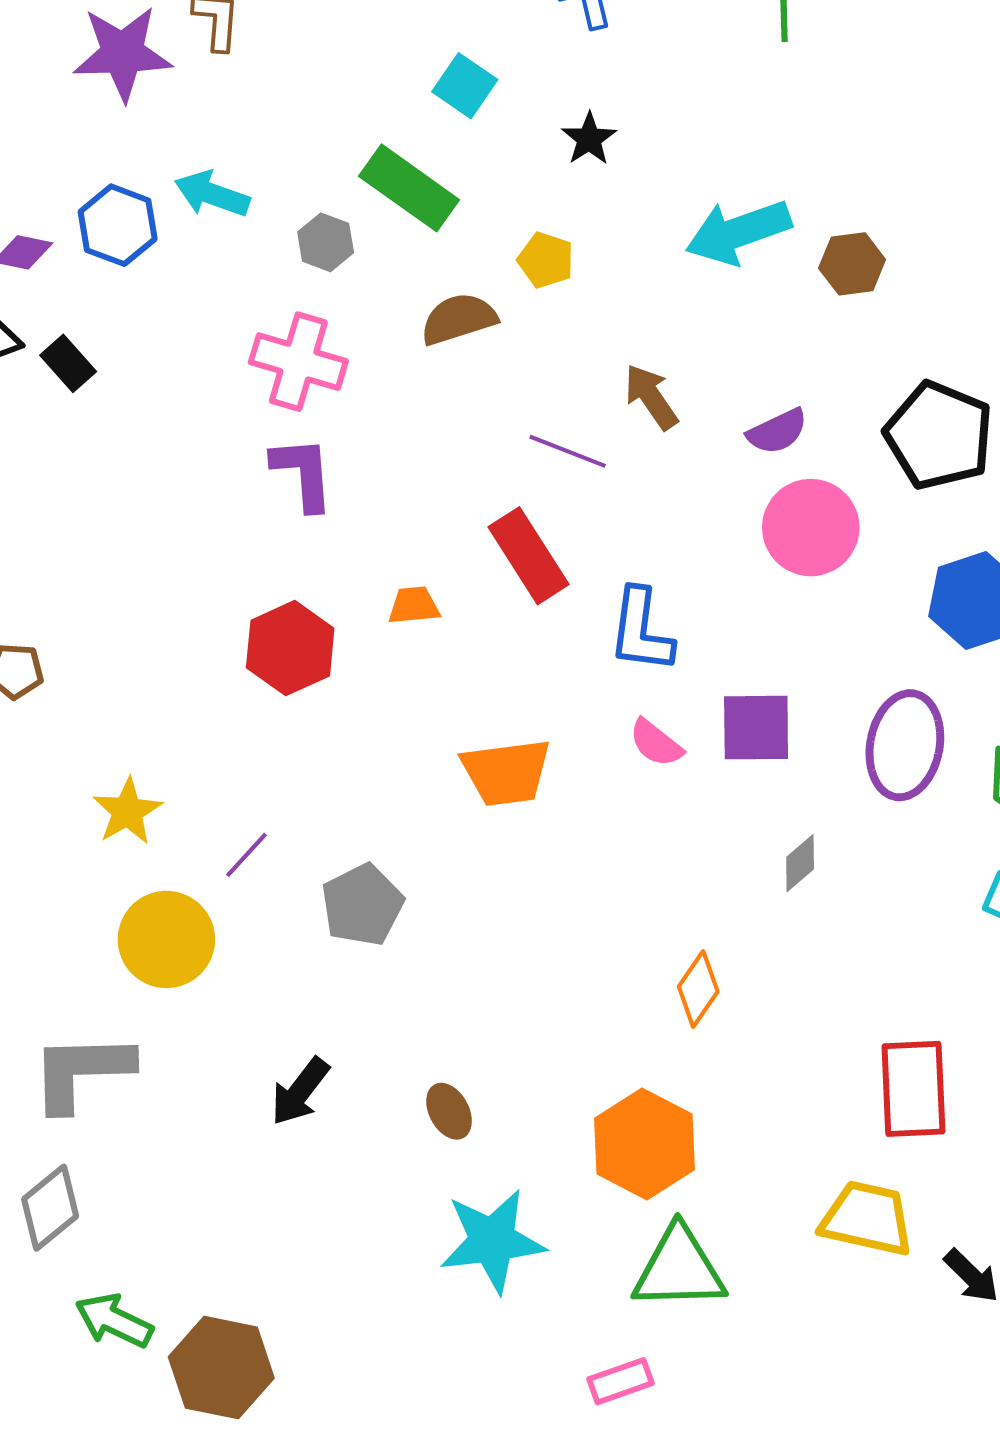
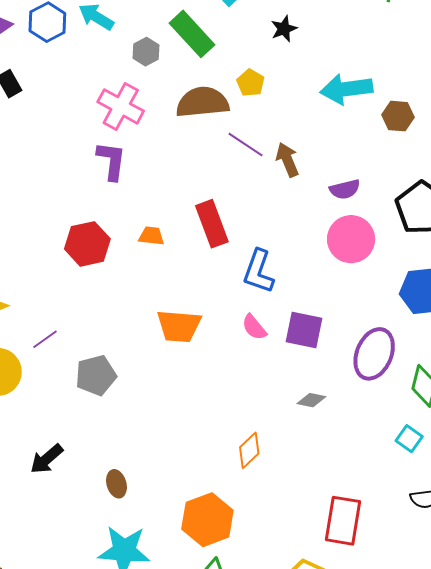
brown semicircle: (459, 319) -> (202, 102), size x1.4
purple line: (568, 451) -> (246, 145), moved
gray diamond: (800, 863) -> (311, 400), turned 40

